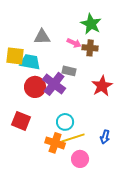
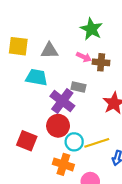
green star: (91, 24) -> (91, 29), moved
yellow square: (15, 56) -> (18, 46), moved
red circle: (35, 87) -> (58, 126), moved
yellow line: (73, 138) -> (97, 143), moved

